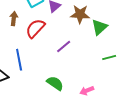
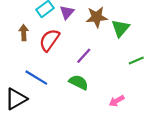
blue line: (19, 60) -> (36, 78), turned -40
green semicircle: (55, 83) -> (79, 82), moved

